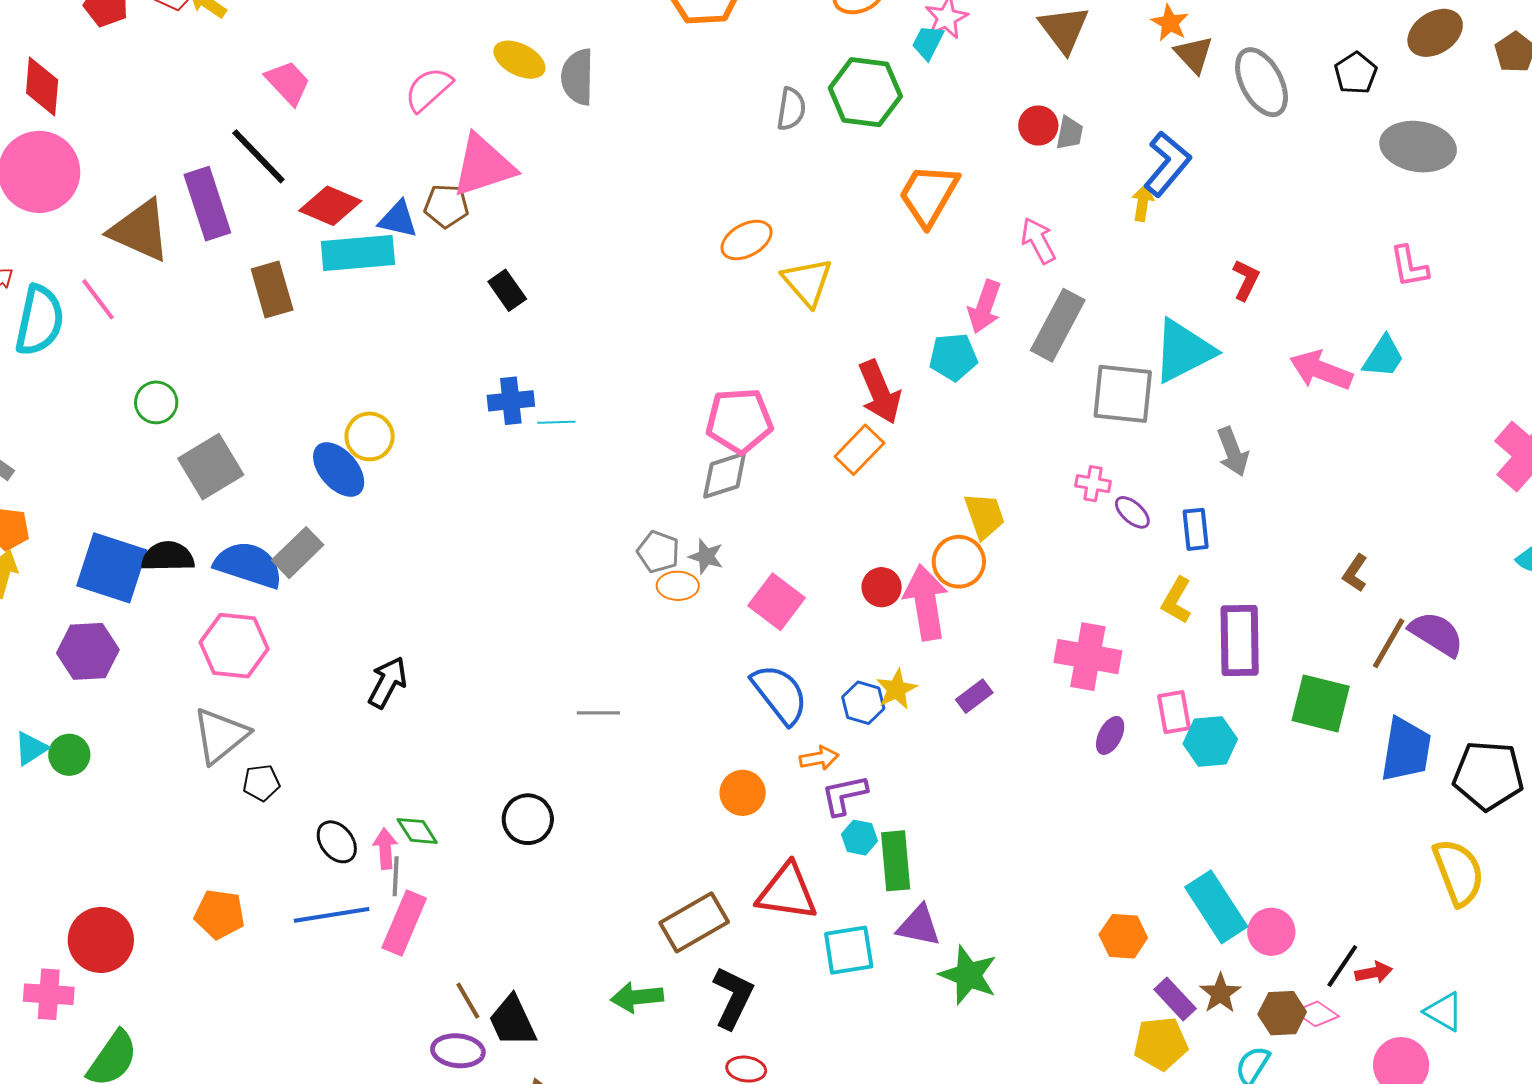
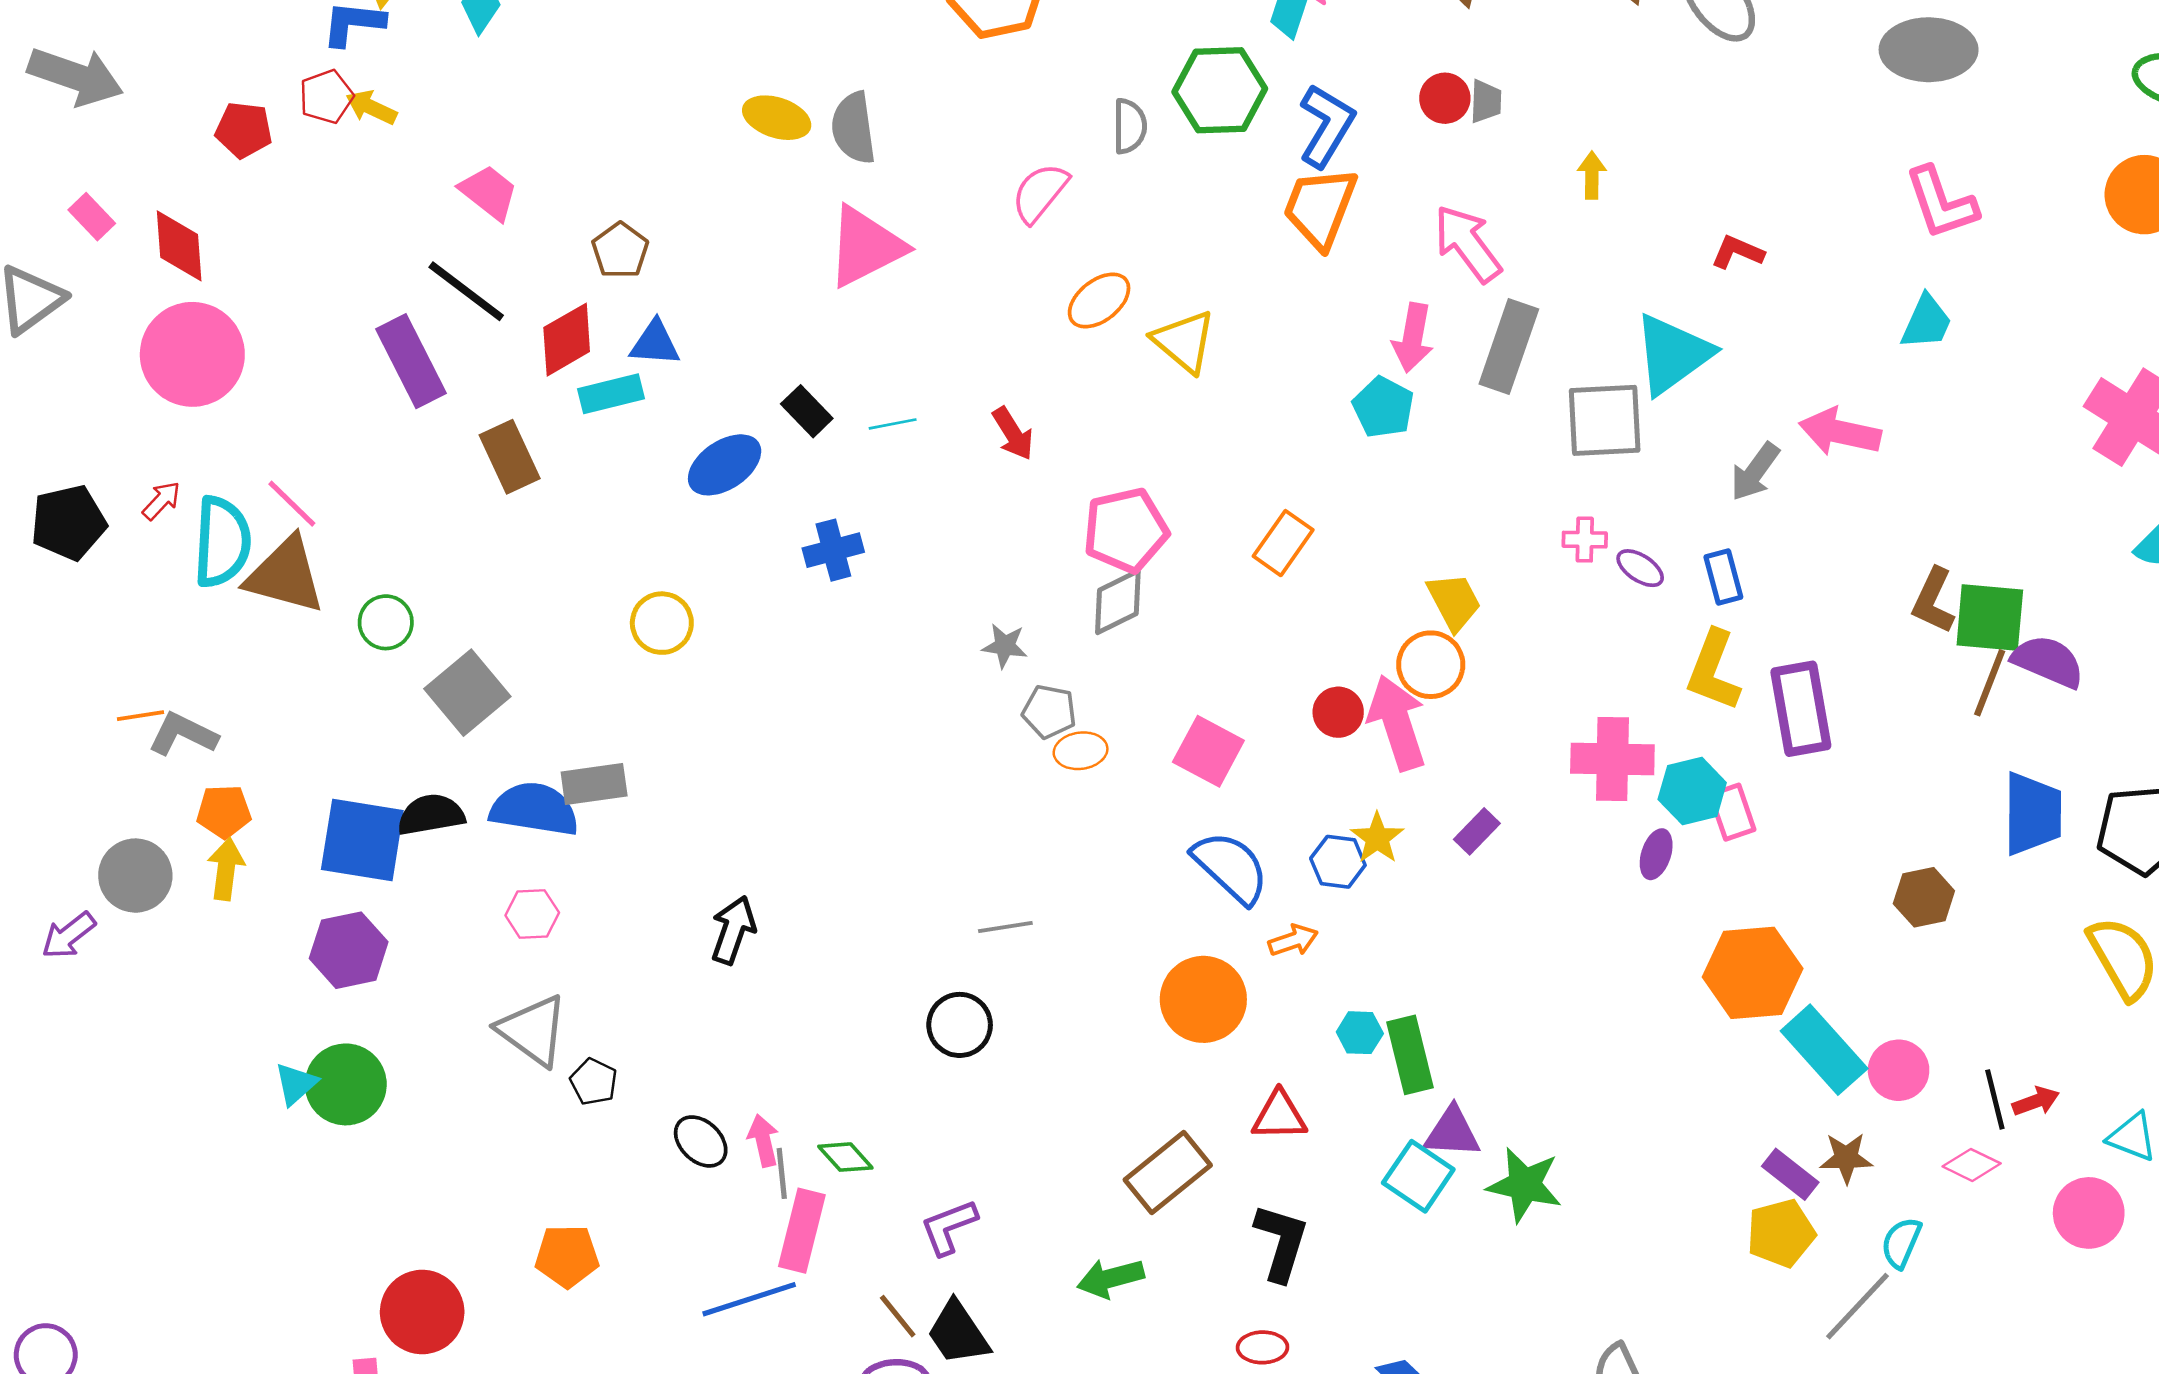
pink semicircle: (428, 89) -> (1040, 193), moved
blue L-shape: (1167, 164) -> (1326, 126), moved
pink triangle: (483, 166) -> (866, 247), moved
red diamond: (330, 206) -> (567, 340), turned -44
brown pentagon: (446, 206) -> (620, 251), moved, turned -30
brown triangle: (140, 231) -> (285, 575), moved
pink arrow: (1038, 241) -> (1468, 244), size x1.4
cyan rectangle: (358, 253) -> (611, 394), size x0.7
pink L-shape: (1409, 267) -> (1941, 203), size x1.4
red L-shape: (1246, 280) -> (1737, 252), turned -84
cyan pentagon: (953, 357) -> (1383, 407), turned -30
pink arrow: (1321, 370) -> (1840, 432), moved
red arrow: (880, 392) -> (1013, 434), moved, size x0.7
cyan line: (556, 422) -> (893, 424), moved
gray arrow: (1233, 452) -> (1755, 472), turned 66
blue ellipse: (339, 469) -> (725, 465), moved, turned -74
gray rectangle: (298, 553) -> (594, 784), turned 45
gray star: (706, 556) -> (1005, 646), moved
brown L-shape: (1355, 573) -> (1933, 601), size x1.4
yellow L-shape: (1177, 600) -> (1713, 670), size x1.4
pink hexagon: (234, 646) -> (532, 914), size x0.6
green square: (1321, 703) -> (1990, 618), moved
gray triangle: (220, 736) -> (533, 1030), turned -36
cyan hexagon: (1210, 741) -> (1692, 791), moved
green circle: (69, 755) -> (346, 1084), size x1.5
black pentagon: (261, 783) -> (594, 1082), turned -30
orange circle: (743, 793) -> (1203, 999), size x1.5
purple L-shape: (844, 795) -> (949, 1227), moved
black circle: (528, 819) -> (960, 1025), moved
green diamond: (417, 831) -> (845, 1157), moved
red triangle: (787, 892) -> (1279, 1116), size x0.7
blue line: (332, 915) -> (749, 1299), moved
orange hexagon: (1123, 936) -> (1753, 973), moved, size x1.6
cyan square: (849, 950) -> (1418, 1176), moved, turned -38
black line: (1342, 966) -> (1995, 1099), turned -39
brown star: (1220, 993) -> (1846, 1158), turned -30
black L-shape: (733, 998) -> (1281, 1242), moved
brown hexagon: (1282, 1013) -> (1924, 897), moved

